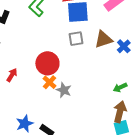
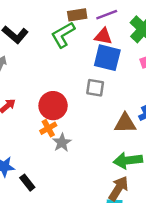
brown triangle: (103, 39) -> (125, 123), moved
green arrow: (120, 87) -> (128, 160), size x1.6

